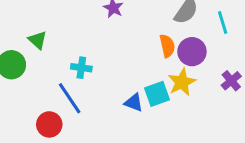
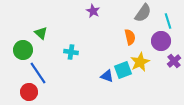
purple circle: (192, 52) -> (161, 41), moved
blue line: (70, 98) -> (38, 73), moved
red circle: (49, 124) -> (29, 92), moved

